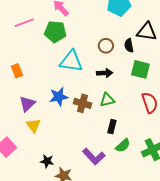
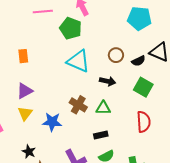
black semicircle: (129, 45) -> (138, 61), turned -120
blue star: (59, 97) -> (52, 122), moved
black rectangle: (112, 127) -> (101, 135), turned 48

